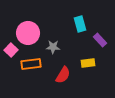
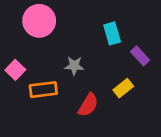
pink circle: (28, 33) -> (39, 21), moved
yellow rectangle: (88, 63) -> (123, 88), turned -32

